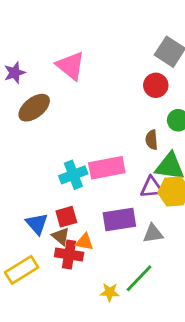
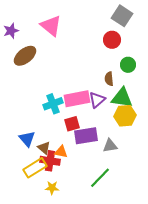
purple triangle: (152, 187) -> (97, 100), moved, turned -36
red square: (66, 217) -> (72, 124), moved
yellow rectangle: (22, 270) -> (35, 168), moved
yellow star: (110, 292) -> (52, 188), moved

